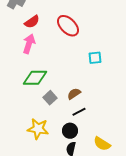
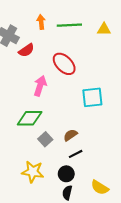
red semicircle: (32, 22) -> (26, 50), moved
pink arrow: (29, 44) -> (40, 86), moved
cyan square: (95, 58) -> (92, 97), size x1.5

